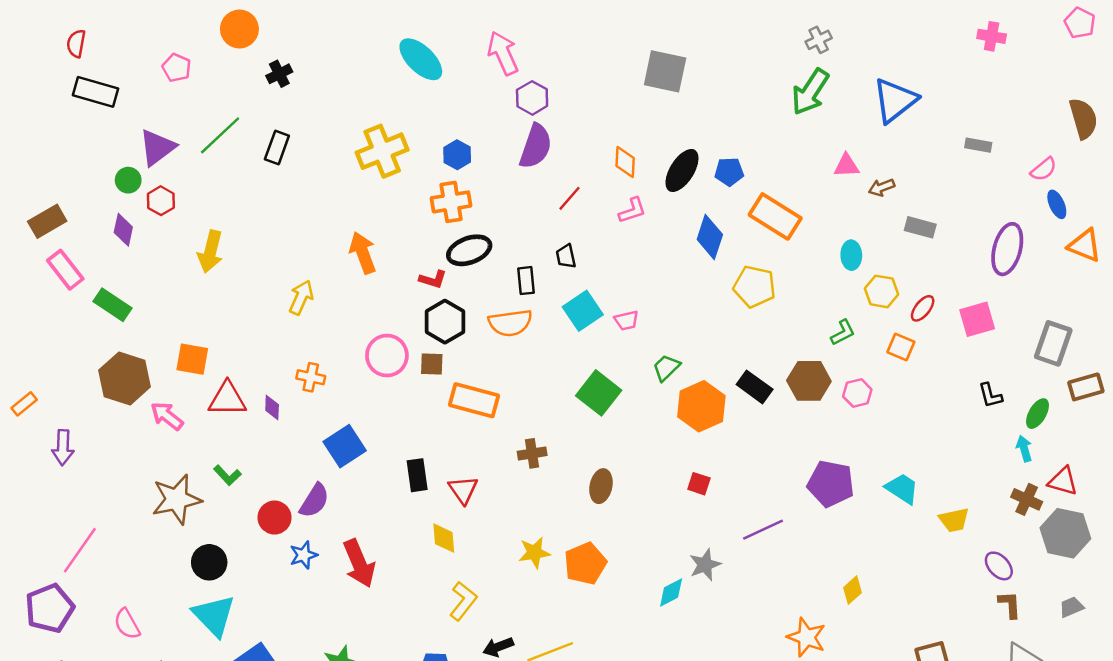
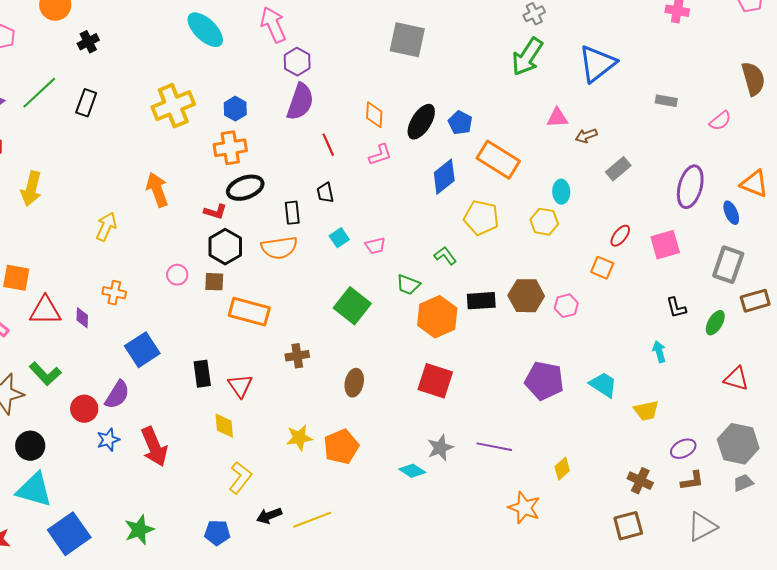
blue pentagon: (729, 172) -> (460, 123), turned 30
red line: (570, 198) -> (328, 145), turned -65
blue ellipse: (1057, 204) -> (731, 213), moved
gray rectangle: (920, 227) -> (618, 169), turned -55
blue diamond: (710, 237) -> (444, 177), turned 33
yellow hexagon: (882, 291) -> (544, 222), moved
cyan square: (583, 311) -> (339, 238), size x0.6
green L-shape: (843, 333) -> (445, 256), moved, turned -100
pink circle: (387, 356) -> (177, 275), size x0.6
green trapezoid: (666, 368) -> (408, 285), turned -115
black rectangle: (755, 387) -> (481, 301), turned -40
cyan arrow: (1024, 449) -> (659, 352), moved
green L-shape: (227, 475) -> (45, 374), size x1.4
red square: (699, 484) -> (435, 381), size x1.8
brown cross: (1027, 499) -> (640, 481), moved
purple line: (763, 530) -> (494, 447), moved, turned 36
gray hexagon: (1065, 533) -> (738, 444), moved
purple ellipse: (999, 566) -> (683, 449), turned -75
cyan diamond: (671, 593) -> (412, 471), turned 60
brown L-shape: (1010, 605) -> (692, 481), turned 85
cyan triangle: (214, 615) -> (34, 490), turned -30

